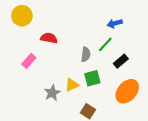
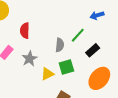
blue arrow: (115, 23) -> (97, 15), moved
red semicircle: (49, 38) -> (25, 31), turned -98
gray star: (52, 93) -> (29, 59), moved

